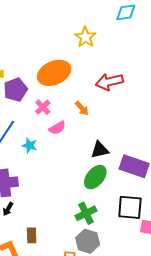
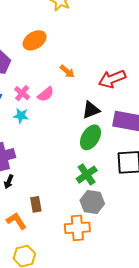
orange ellipse: (54, 73) -> (35, 40), size x0.7
red arrow: (109, 82) -> (112, 79), moved
pink cross: (43, 107) -> (22, 93), moved

